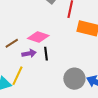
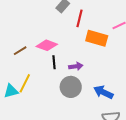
purple arrow: (29, 53) -> (76, 66), moved
gray circle: (74, 79) -> (71, 87), moved

